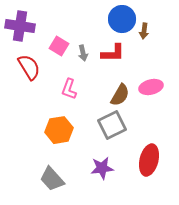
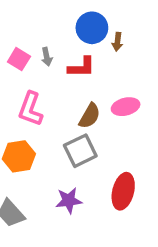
gray arrow: (83, 53) -> (47, 57), moved
pink L-shape: (69, 89) -> (30, 109), size x1.4

